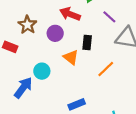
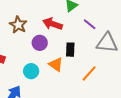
brown star: (27, 25) -> (18, 25), moved
cyan circle: (42, 71) -> (31, 71), moved

